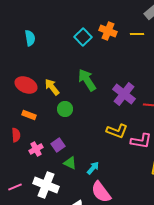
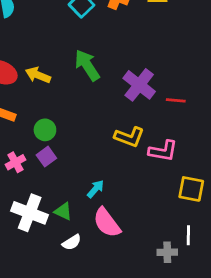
yellow arrow: (52, 87) -> (38, 75), turned -30
green circle: (65, 109) -> (45, 130), moved
green triangle: (70, 163) -> (63, 211), moved

